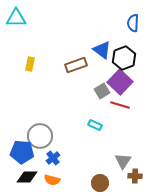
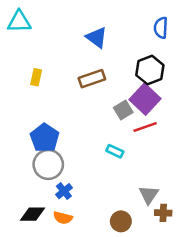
blue triangle: (102, 50) -> (97, 37), moved
red line: (120, 105) -> (145, 127), turned -36
blue pentagon: (22, 152) -> (45, 138), moved, turned 30

